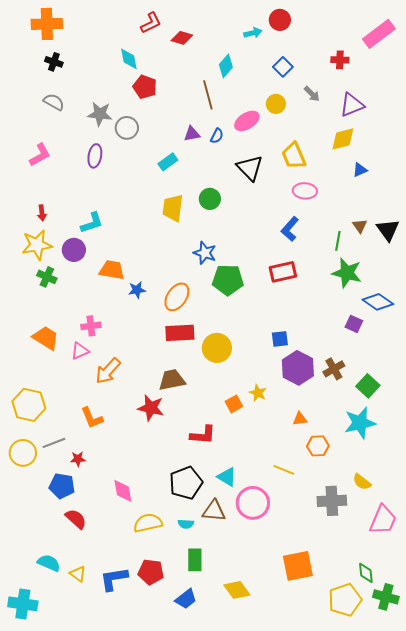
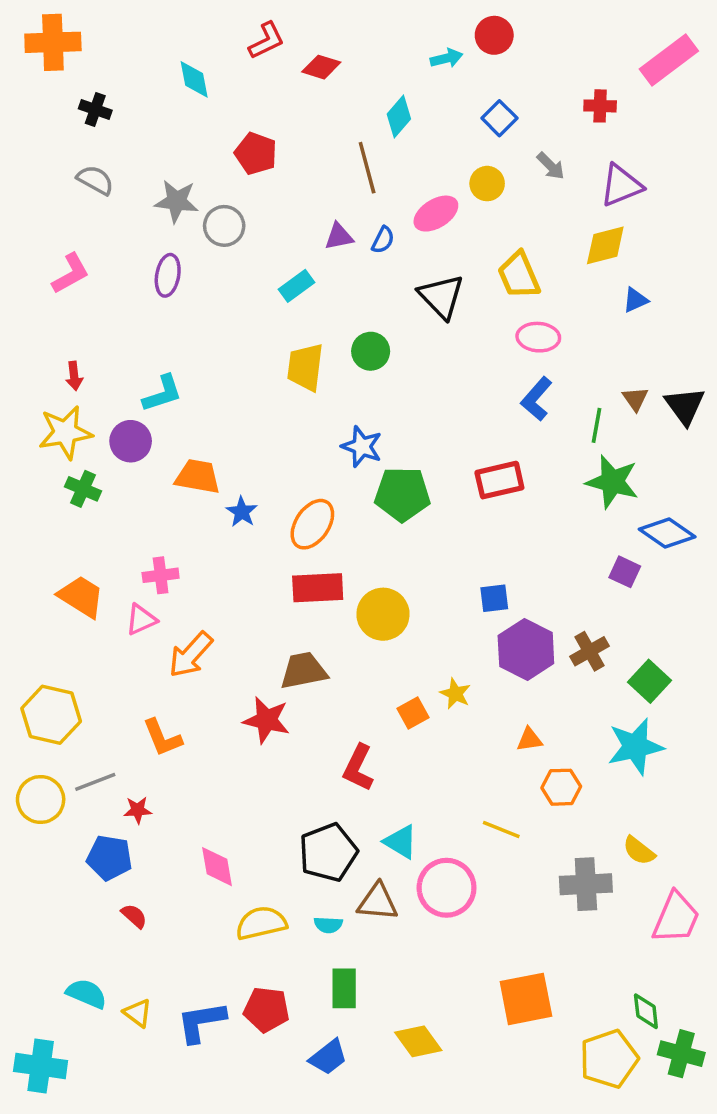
orange cross: (47, 24) -> (53, 42), moved
cyan diamond: (129, 59) -> (194, 79), moved
blue L-shape: (290, 229) -> (537, 399), moved
blue star: (137, 290) -> (242, 512), turned -30
red L-shape: (203, 435) -> (358, 768), turned 112
red semicircle: (76, 519) -> (134, 916), size x0.7

